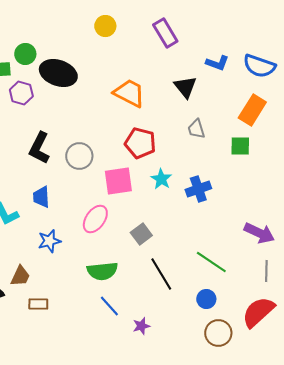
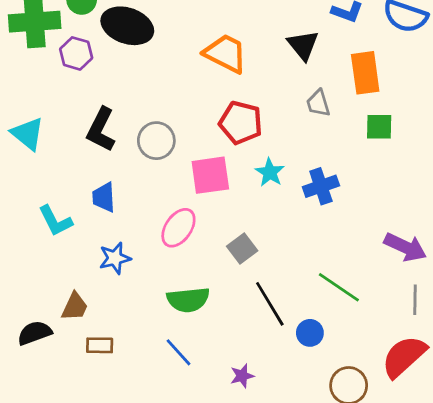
orange rectangle: (252, 110) -> (365, 73), moved, turned -40
blue circle: (206, 299) -> (310, 333), moved
blue line: (109, 306) -> (178, 352), moved

